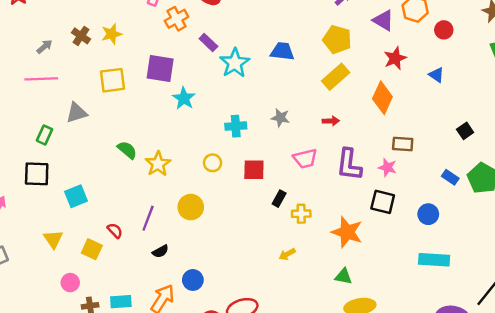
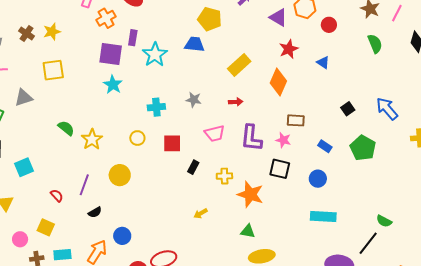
yellow pentagon: (337, 39) -> (210, 19), moved
purple rectangle: (208, 42) -> (133, 38), turned 56
purple square: (160, 68) -> (111, 54), moved
blue rectangle: (450, 177) -> (325, 146), moved
yellow cross: (301, 214) -> (224, 176), moved
yellow square: (92, 249) -> (46, 227), moved

